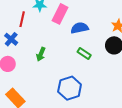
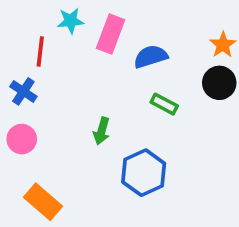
green arrow: (41, 54) -> (102, 131), moved

